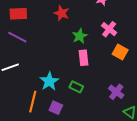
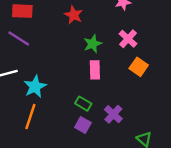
cyan star: (49, 81) -> (35, 87), moved
purple cross: (116, 92) -> (113, 114), moved
purple square: (56, 108) -> (83, 125), moved

